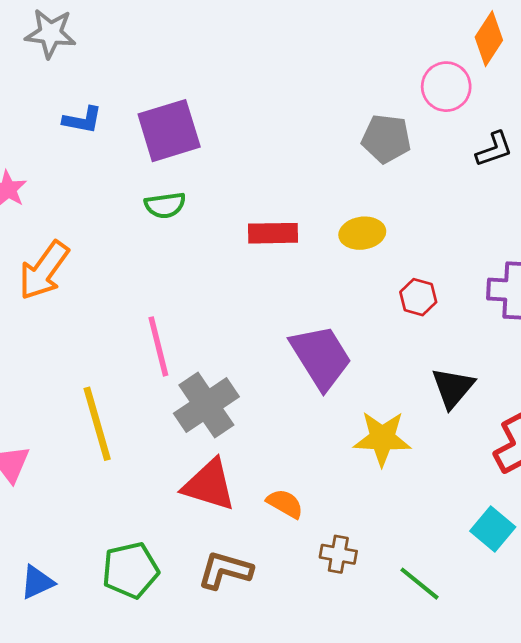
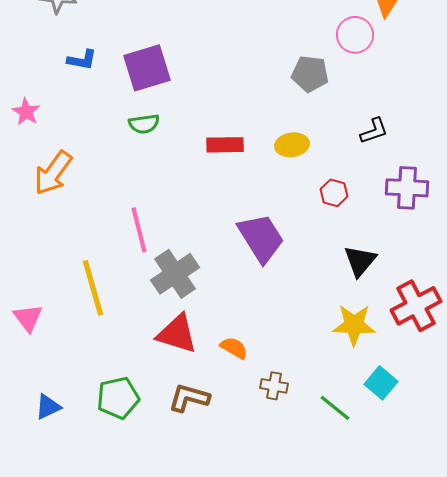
black L-shape: (494, 149) -> (374, 131), moved
yellow star: (382, 438) -> (354, 325), moved
cyan square: (493, 529) -> (381, 383), moved

